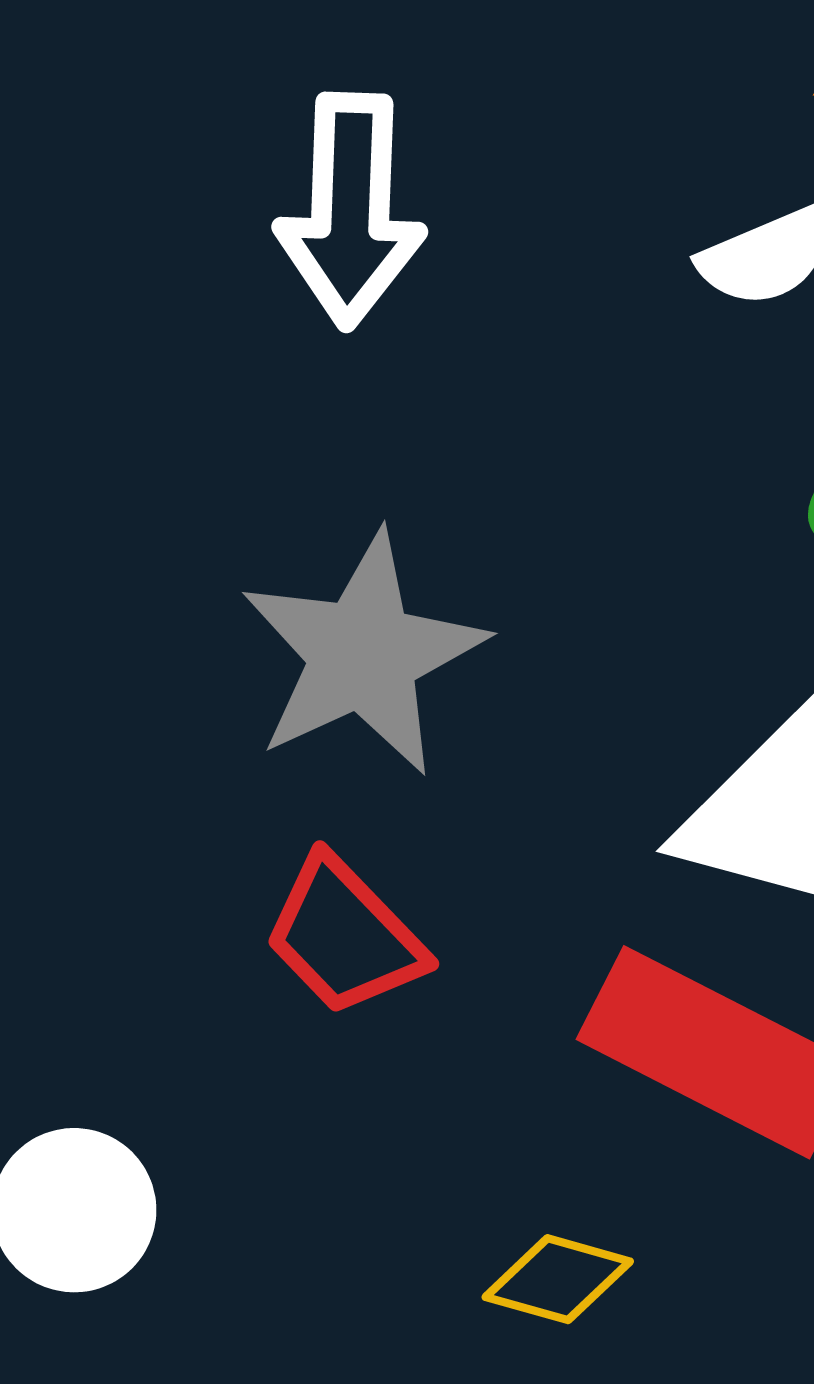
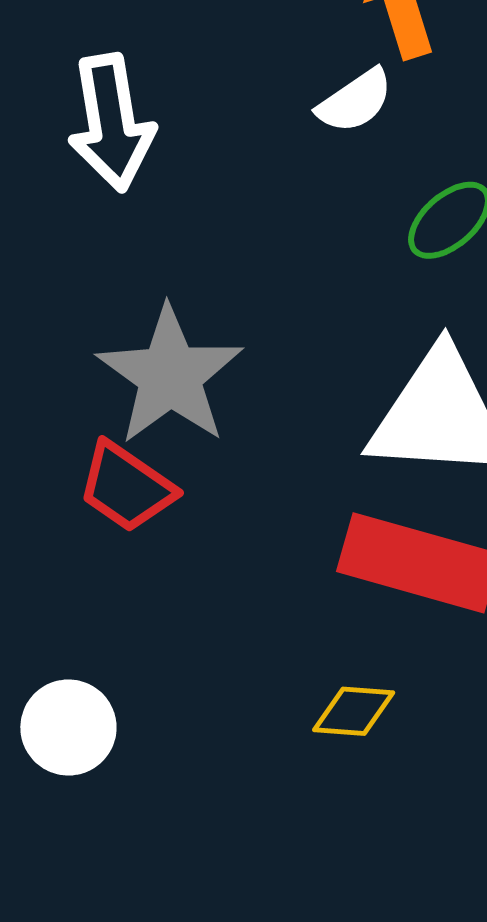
red trapezoid: (344, 936) -> (126, 487), moved

